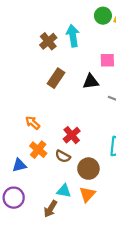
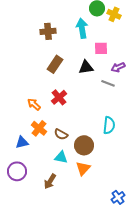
cyan arrow: (73, 36) -> (82, 28), moved
brown cross: (48, 41) -> (48, 31), turned 35
red cross: (72, 135) -> (59, 97), moved
cyan triangle: (64, 191) -> (61, 157), moved

